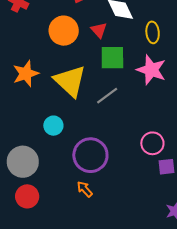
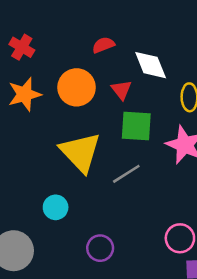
orange star: (26, 74) -> (25, 94), moved
purple circle: (90, 155) -> (100, 248), size x0.6

